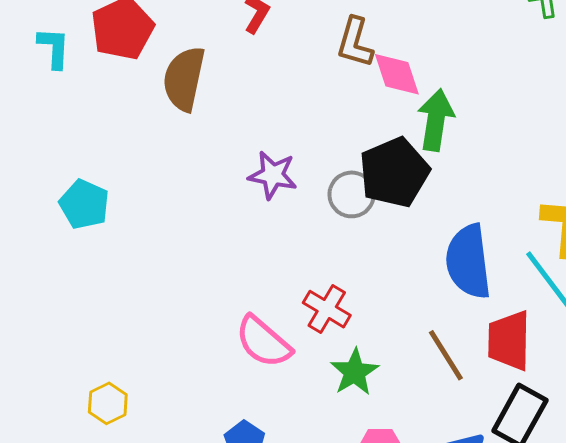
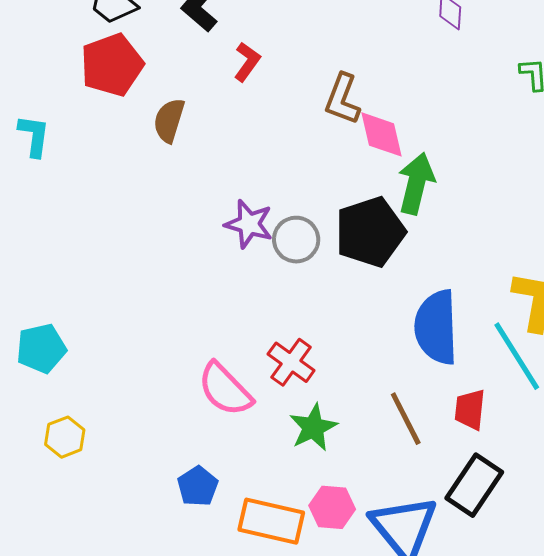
cyan L-shape: (54, 48) -> (34, 136), moved
brown semicircle: (184, 79) -> (169, 120), size x0.7
gray circle: (352, 194) -> (296, 240), moved
cyan pentagon: (84, 204) -> (41, 348), moved, turned 30
red trapezoid: (509, 341) -> (470, 409), size x0.7

